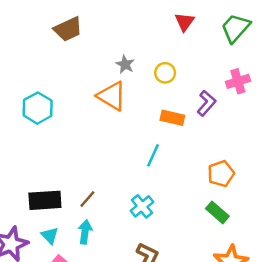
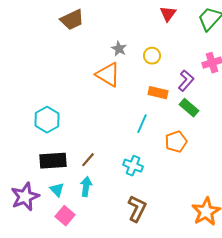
cyan hexagon: (38, 108) -> (47, 120), moved
orange pentagon: (221, 174) -> (176, 142), moved
cyan cross: (142, 206) -> (133, 166), turned -30
green rectangle: (217, 212) -> (189, 108), moved

